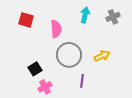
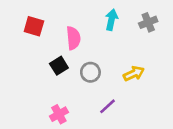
gray circle: (69, 55) -> (90, 72), size x0.6
black square: (35, 69) -> (59, 66), moved
purple line: (82, 81) -> (108, 106), turned 40

